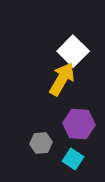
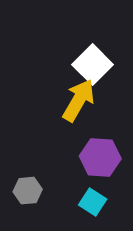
gray hexagon: (41, 143) -> (28, 191), moved

